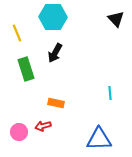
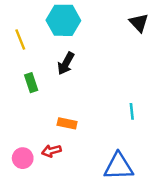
green rectangle: (26, 69) -> (31, 83), size x0.7

